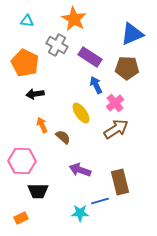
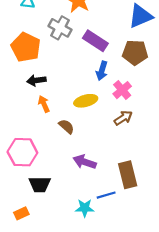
blue arrow: (96, 85) -> (102, 71), turned -138
yellow ellipse: (81, 113) -> (86, 101), turned -70
orange arrow: (42, 125) -> (44, 104), moved
brown arrow: (116, 129) -> (123, 118), size x0.7

